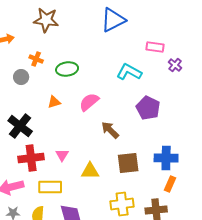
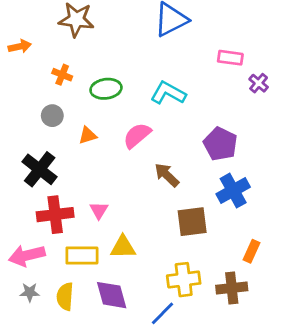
cyan L-shape: (129, 72) -> (168, 93), moved
gray circle: (21, 77) -> (52, 116), moved
blue cross: (166, 158) -> (233, 191), moved, turned -30
yellow triangle: (90, 171) -> (123, 247), moved

